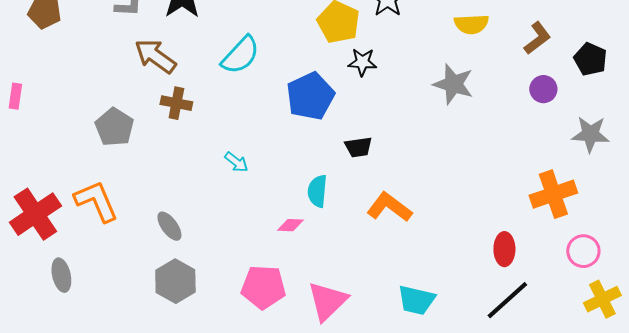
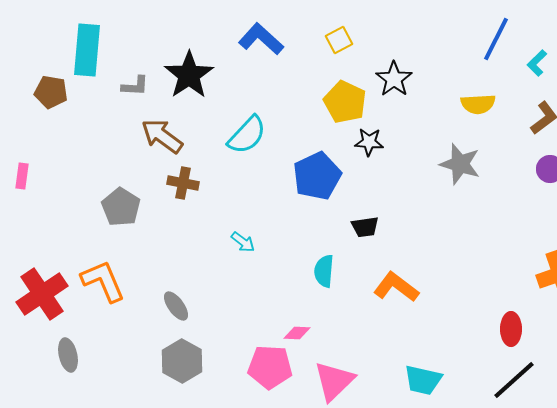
pink diamond: (290, 225) -> (297, 333), moved

